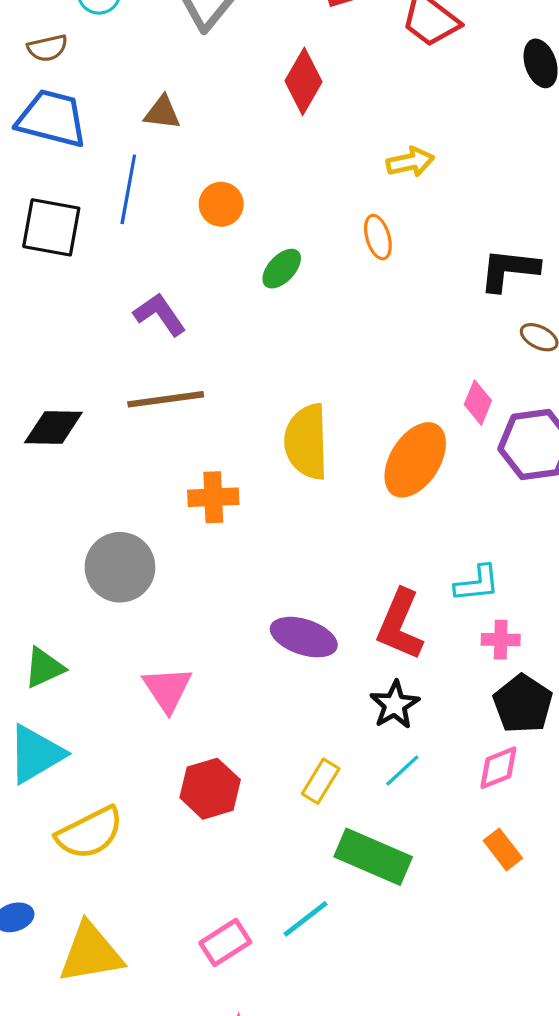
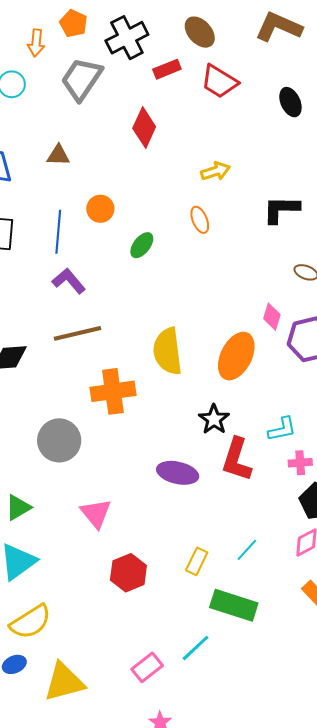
blue line: (128, 189) -> (58, 232), moved
black L-shape: (509, 270) -> (281, 209), moved
orange cross: (213, 497) -> (113, 391), size x1.4
black star: (395, 705) -> (214, 419), moved
yellow semicircle: (90, 833) -> (30, 622), moved

